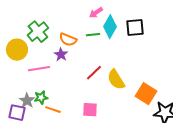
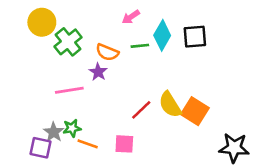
pink arrow: (96, 13) -> (131, 17), moved
yellow circle: (17, 50) -> (42, 22), moved
red line: (94, 73) -> (141, 110), moved
orange square: (146, 94) -> (195, 111), moved
pink square: (90, 110) -> (124, 144), moved

